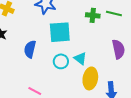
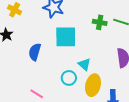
cyan circle: (61, 61) -> (69, 78), moved

